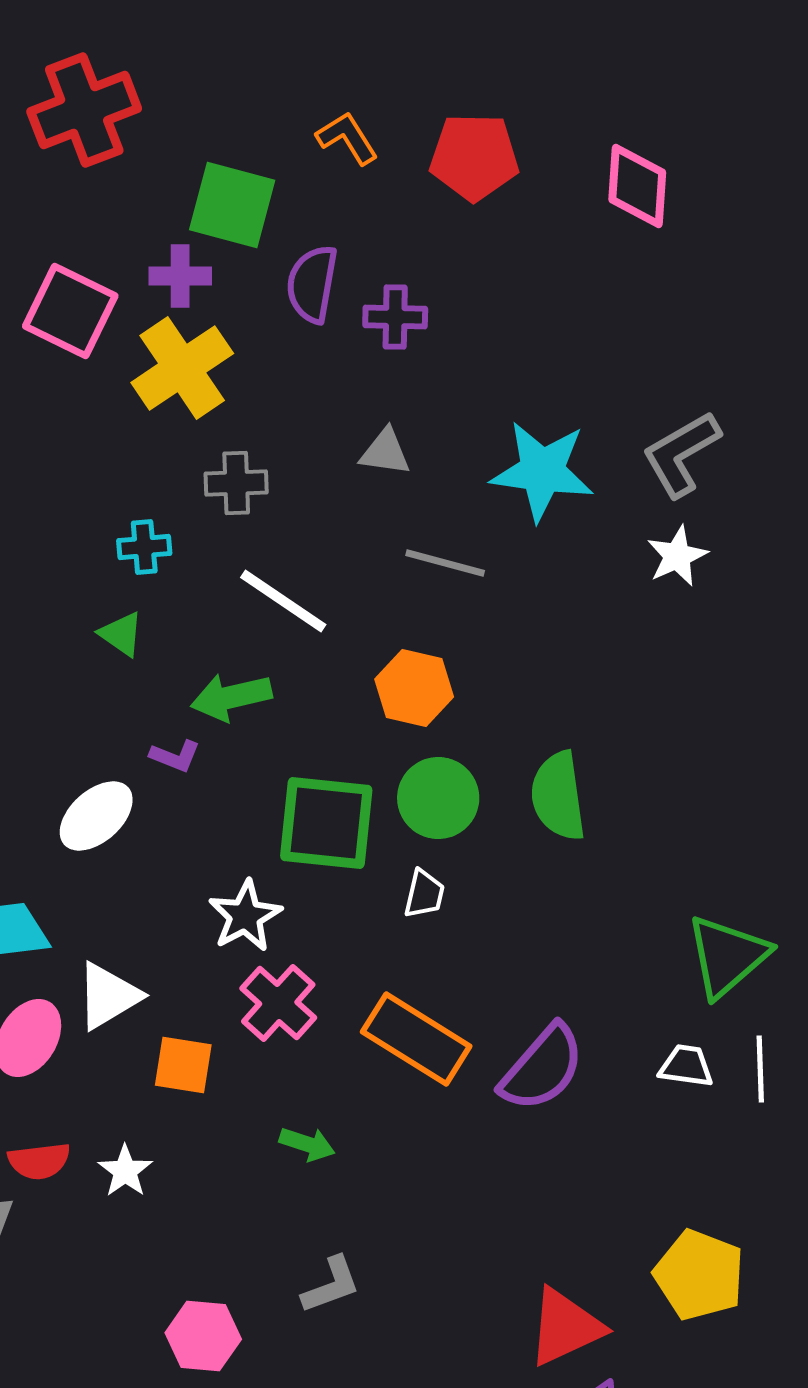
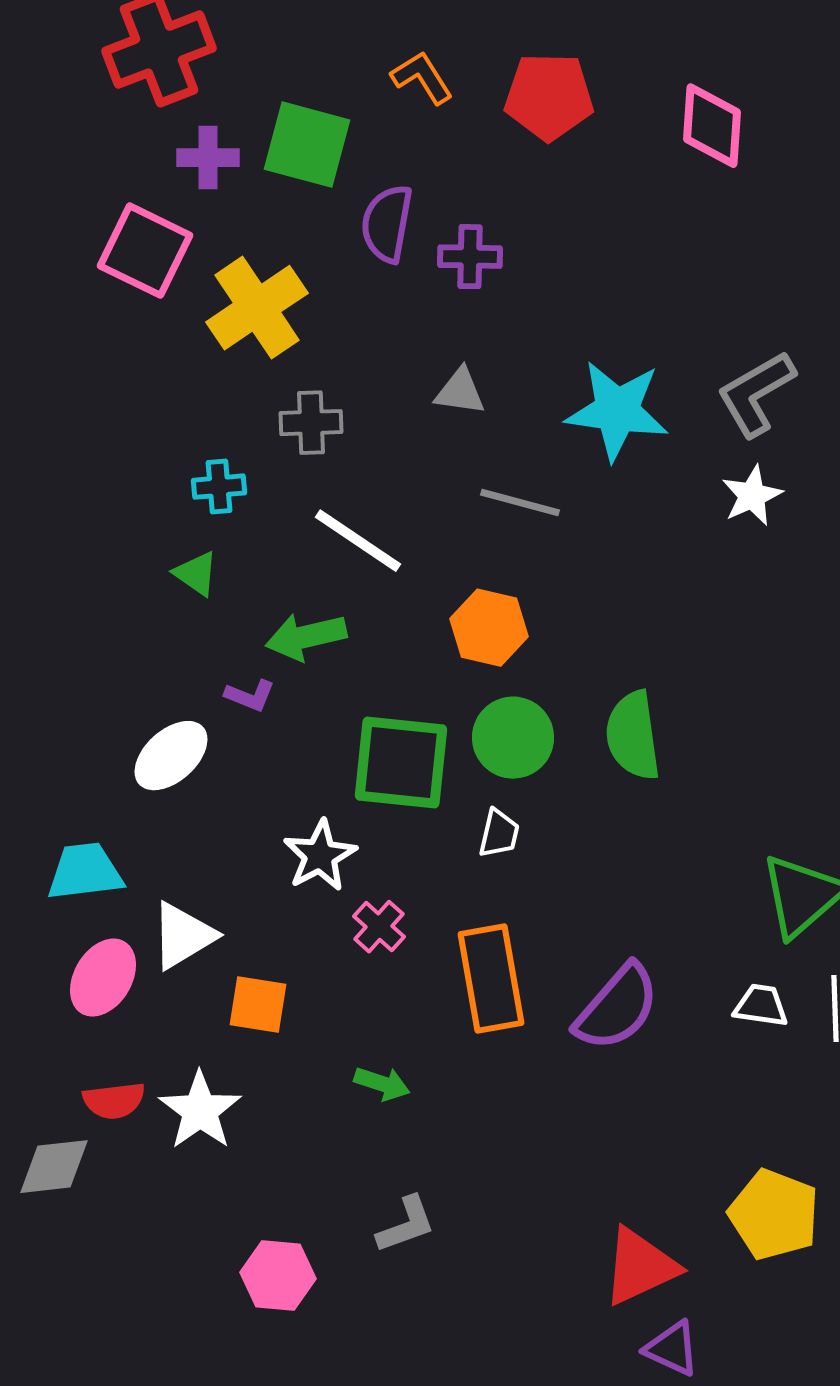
purple cross: (180, 276) -> (208, 158), moved
pink cross: (278, 1003) -> (379, 927), moved, size x0.7
orange rectangle: (416, 1039) -> (491, 979), turned 48
white star: (125, 1171) -> (200, 1111), size x1.5

